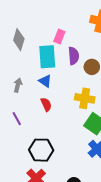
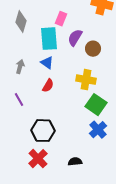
purple semicircle: (74, 56) -> (75, 38), turned -144
red semicircle: (46, 104) -> (48, 86), turned 56

